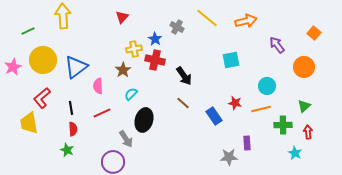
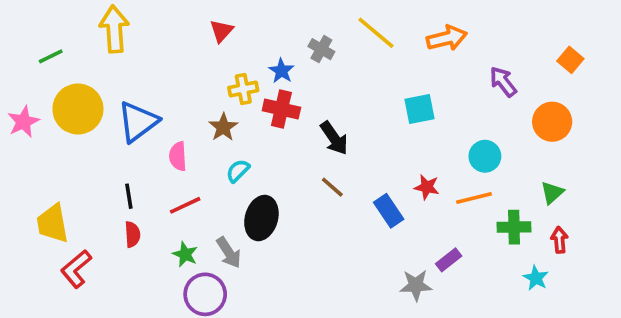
red L-shape: (42, 98) -> (76, 269), moved
purple rectangle: (247, 143) -> (449, 260), turned 56
green star: (67, 150) -> (185, 254), moved

